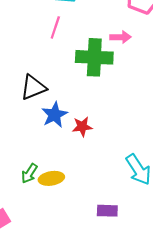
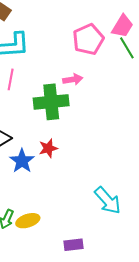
red star: (82, 127) -> (48, 148), moved
purple rectangle: (107, 211) -> (73, 245), moved

